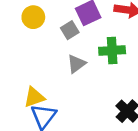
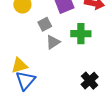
gray square: (70, 30) -> (45, 24), moved

